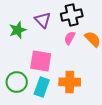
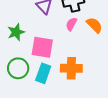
green star: (18, 30) -> (16, 32), moved

